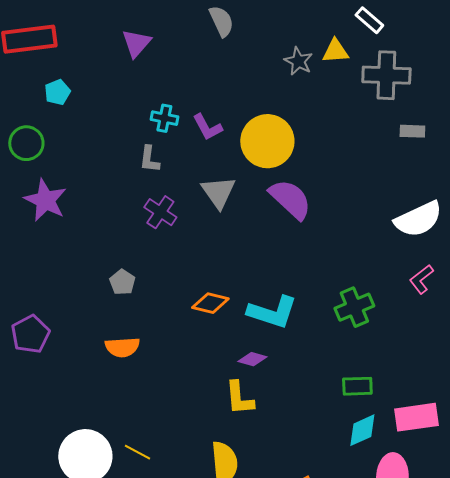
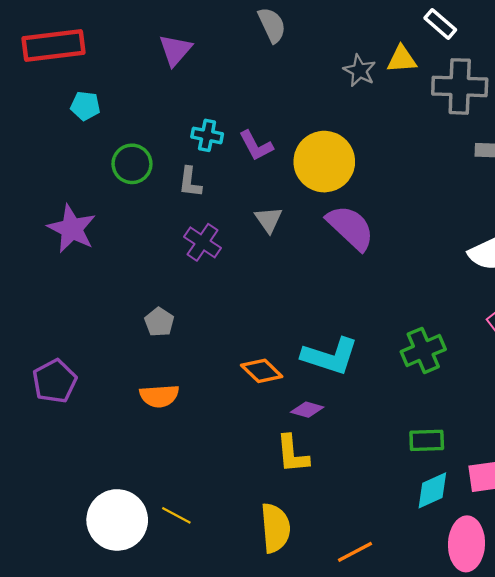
cyan pentagon: (57, 92) -> (85, 106), turned 30
green circle: (26, 143) -> (132, 164), moved
gray triangle: (218, 192) -> (269, 220), size x0.7
orange diamond: (210, 303) -> (262, 371), moved, turned 30

